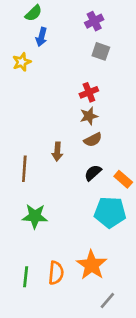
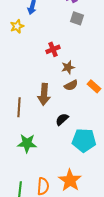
red cross: (89, 92) -> (53, 49), moved
brown arrow: (57, 152) -> (44, 94), size x1.5
black semicircle: (93, 173) -> (62, 119), moved
orange rectangle: (123, 179) -> (94, 86), moved

